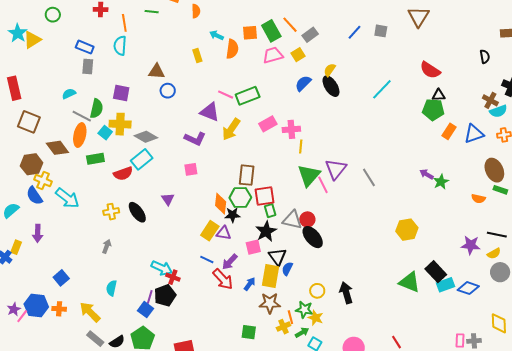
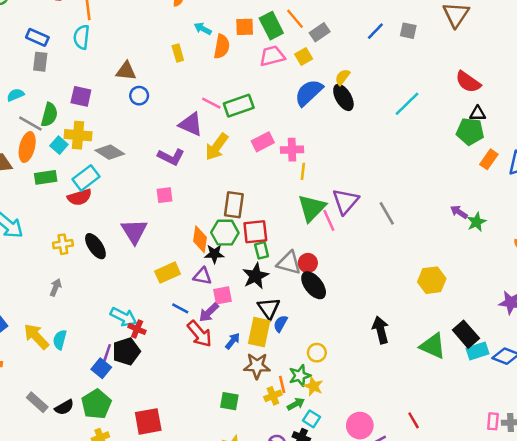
blue semicircle: (303, 83) -> (309, 93), size x1.4
cyan rectangle: (142, 159) -> (86, 178), moved
purple triangle: (168, 199) -> (134, 231), size x1.6
yellow rectangle: (210, 231) -> (168, 273), moved, turned 30
pink square: (253, 247) -> (223, 295), moved
black arrow: (346, 293) -> (381, 330), moved
green star: (304, 310) -> (300, 376), turned -30
yellow arrow: (90, 312) -> (36, 336), moved

